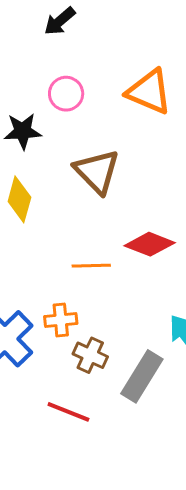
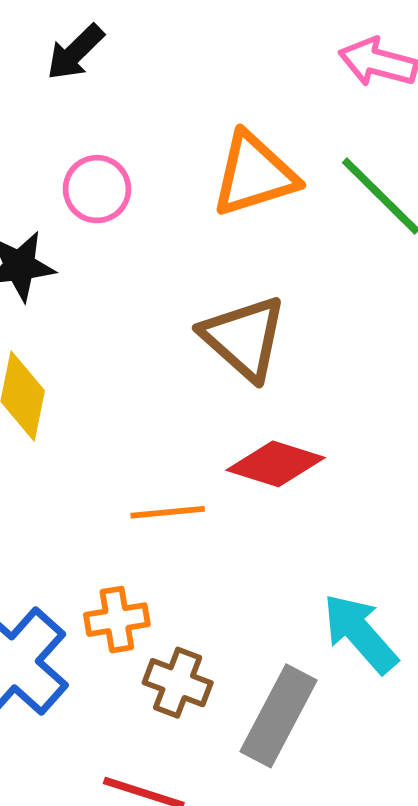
orange triangle: (149, 92) -> (254, 174), turned -36
brown triangle: (97, 171) -> (244, 338), moved

